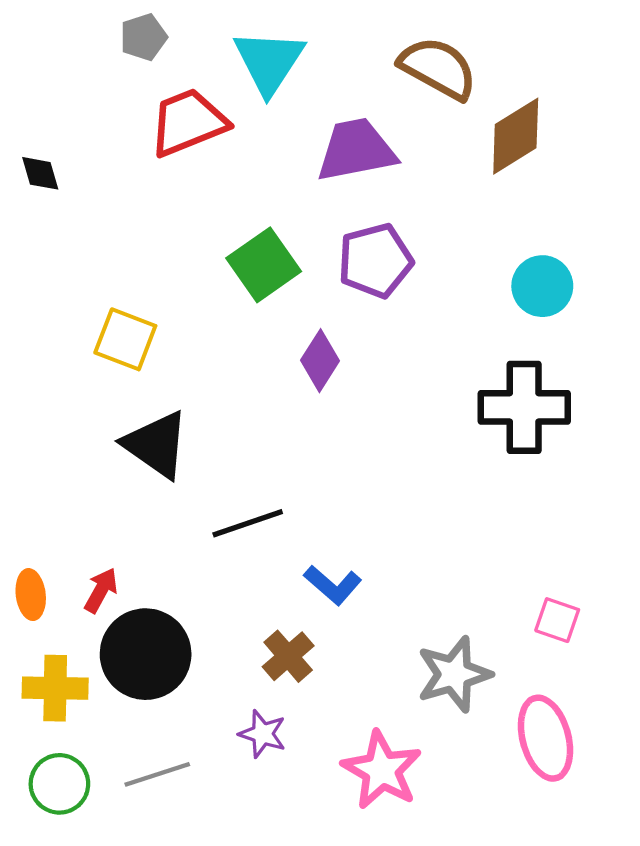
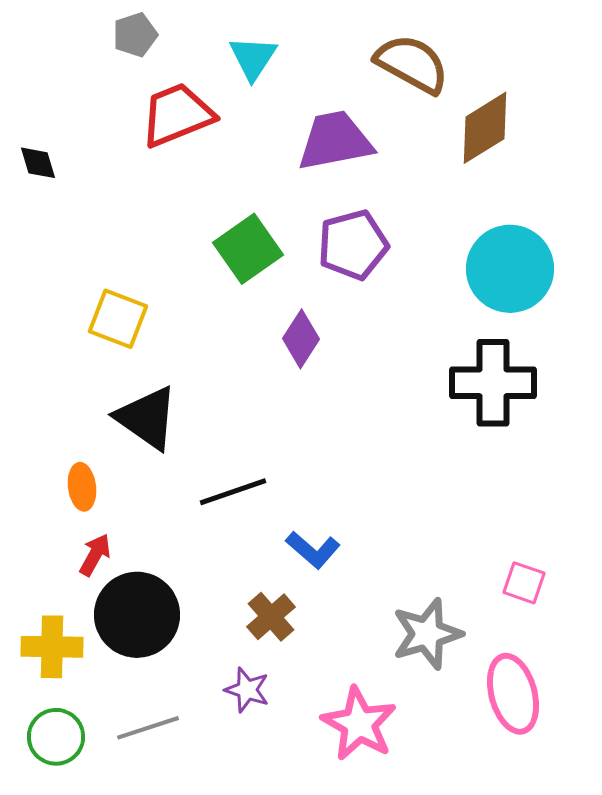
cyan triangle: (269, 62) -> (253, 58), size x0.7
cyan circle: (542, 286) -> (510, 269), size x1.5
orange ellipse: (31, 595) -> (82, 487), moved

